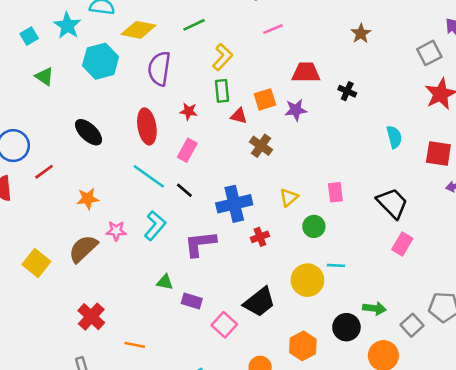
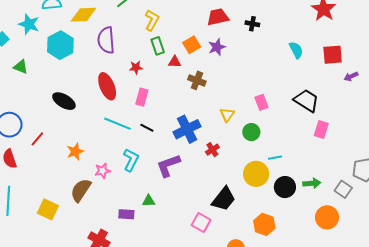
purple rectangle: (192, 301) -> (126, 214), moved
black circle: (346, 327) -> (285, 187), moved

